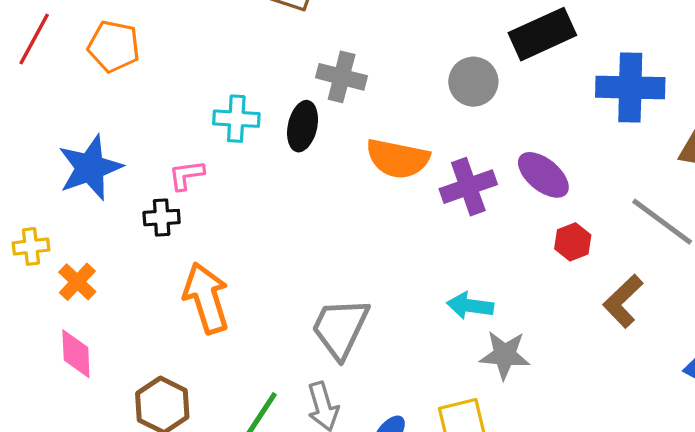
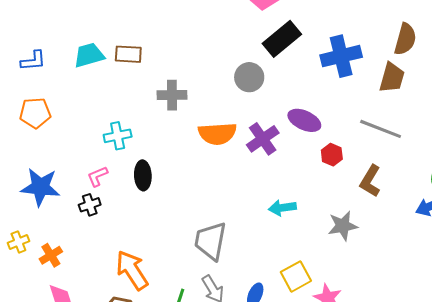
black ellipse: (303, 126) -> (143, 175), moved
blue star: (90, 168) -> (40, 187), turned -30
orange cross: (77, 282) -> (51, 255), turned 30
orange arrow: (206, 298) -> (132, 270), moved
gray star: (505, 355) -> (343, 226), moved

